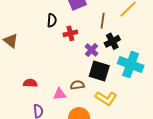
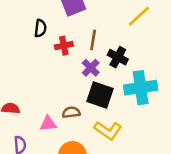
brown line: (103, 21) -> (93, 40), moved
black cross: (112, 41) -> (118, 57), turned -35
cyan cross: (131, 65) -> (141, 88), turned -30

